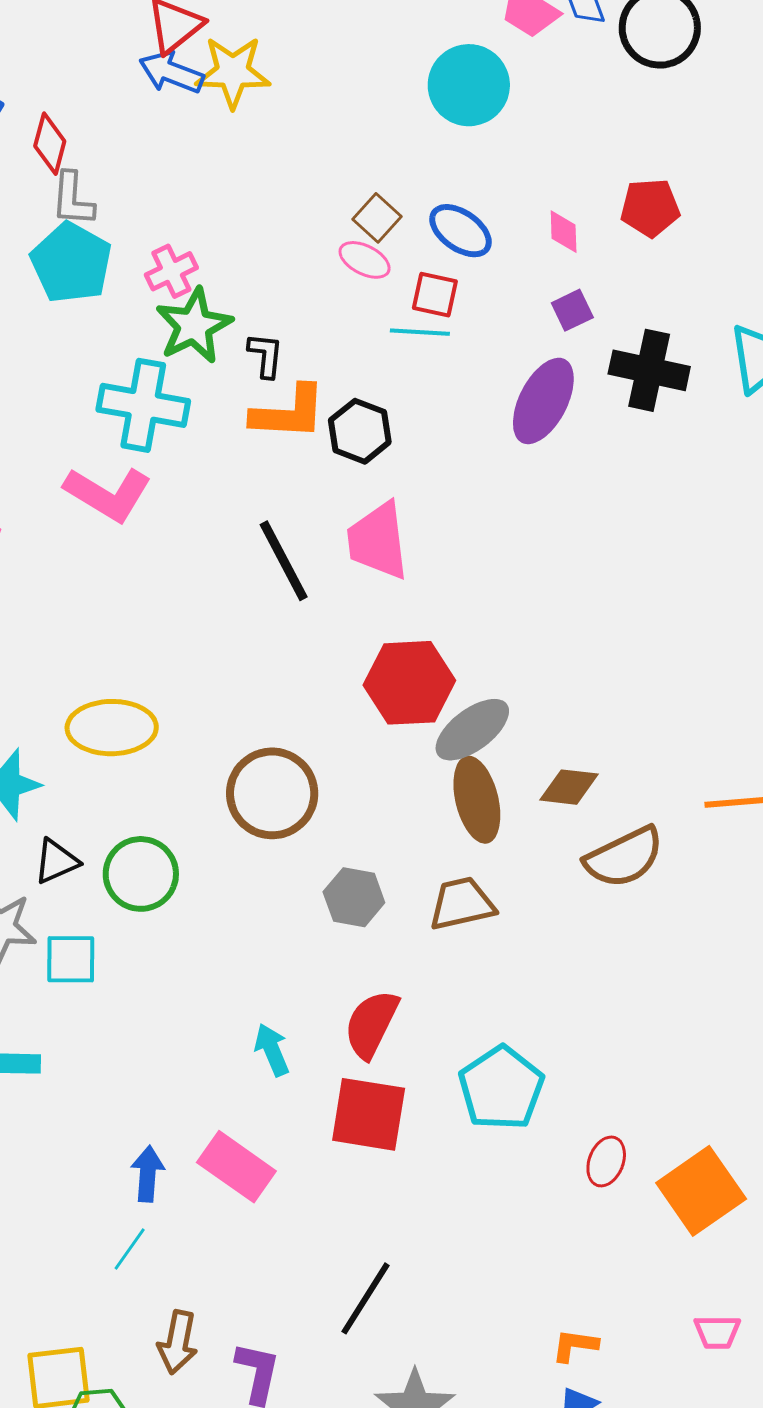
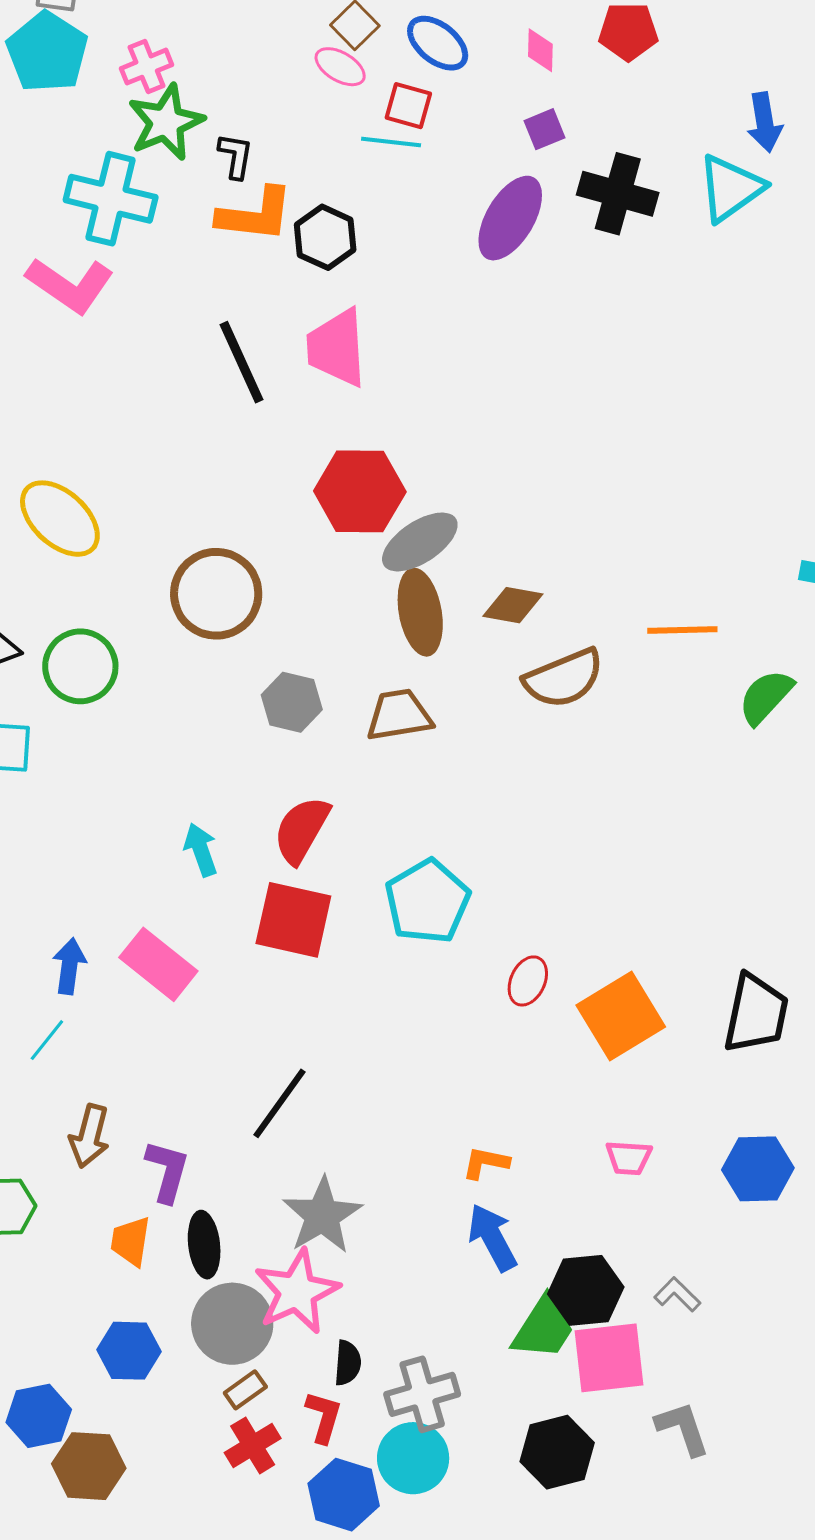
yellow ellipse: (112, 728) -> (60, 519), turned 40

